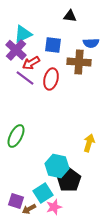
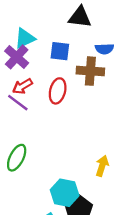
black triangle: (70, 16) -> (80, 17), size x1.5
red arrow: (31, 63) -> (22, 86), moved
purple line: (25, 78) -> (18, 103), moved

